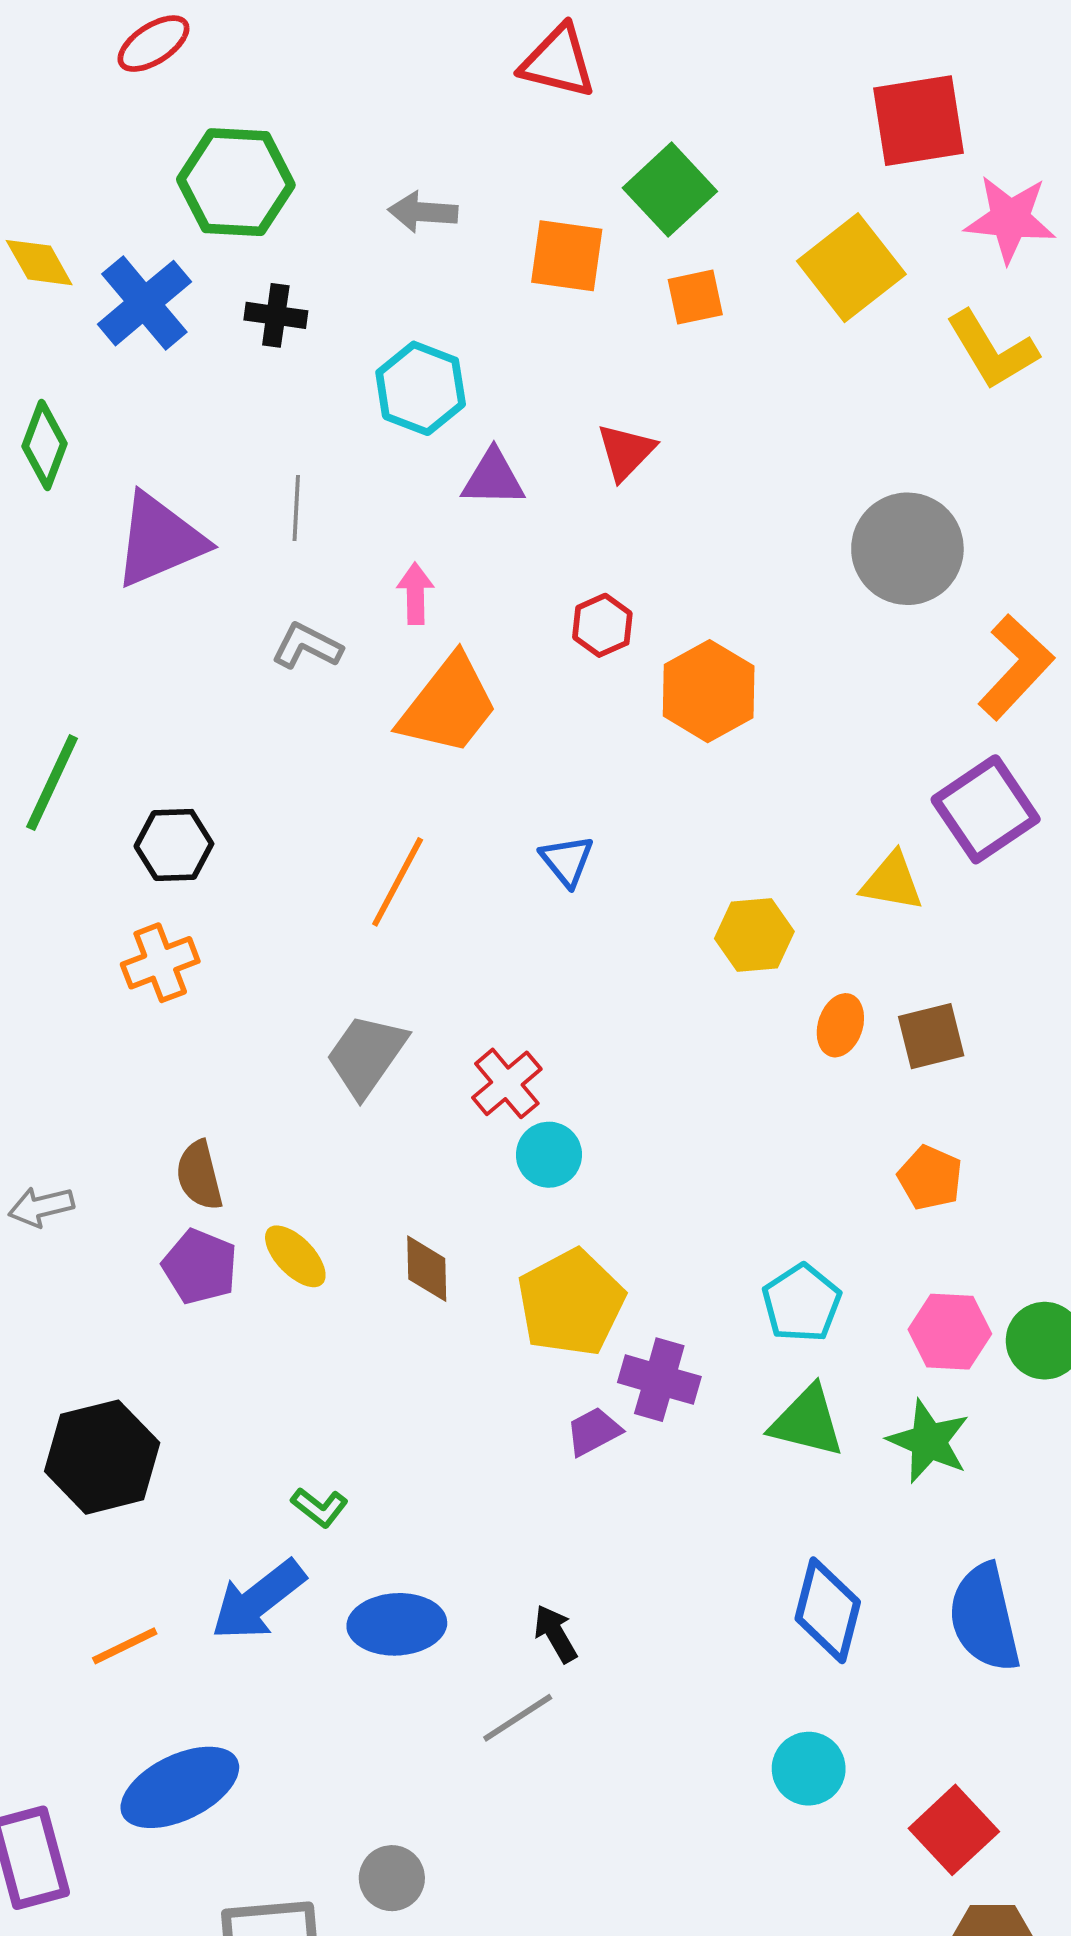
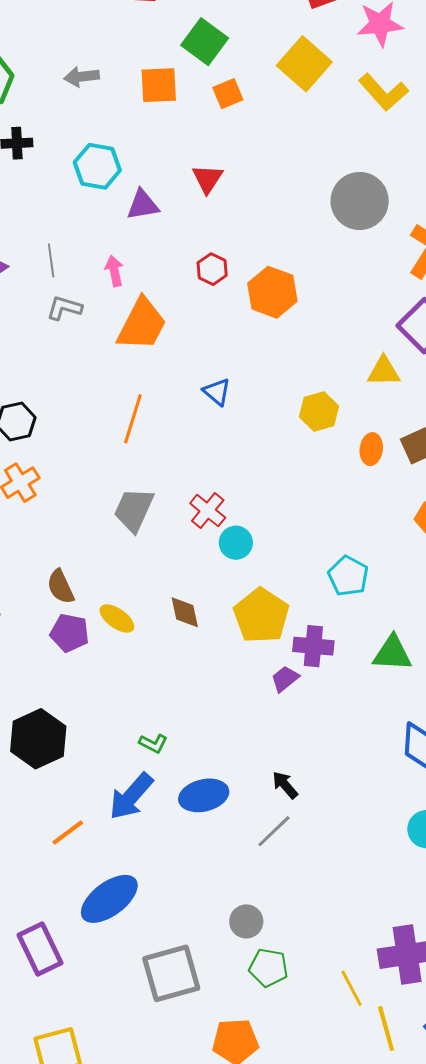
gray line: (296, 508) -> (51, 260), moved
cyan pentagon: (802, 1303) -> (348, 576), moved
gray circle: (392, 1878) -> (246, 921), moved

